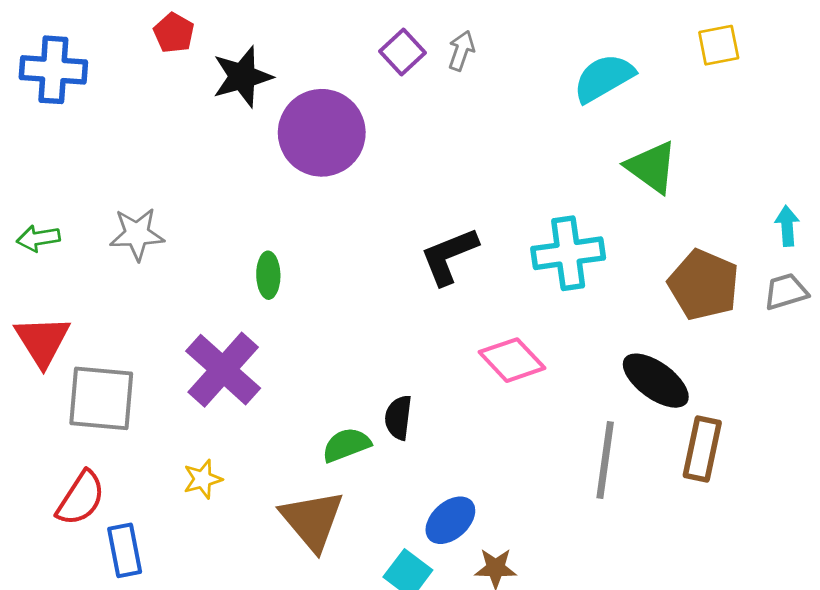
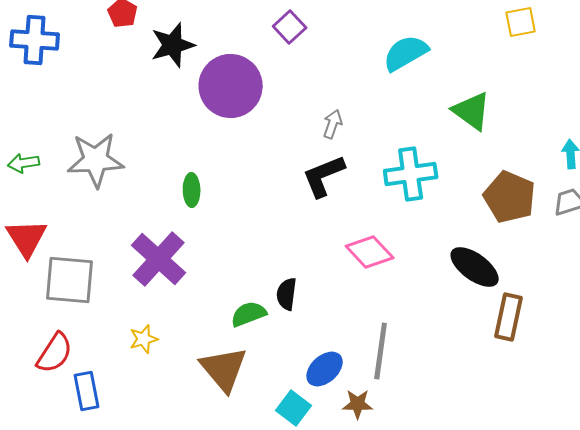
gray arrow: (461, 51) -> (333, 124), moved
cyan semicircle: (604, 78) -> (406, 53), moved
gray star: (137, 234) -> (96, 160), size x1.4
gray line: (605, 460) -> (381, 351), moved

